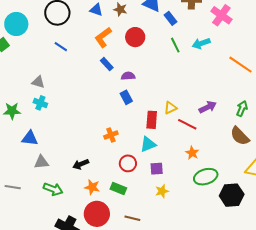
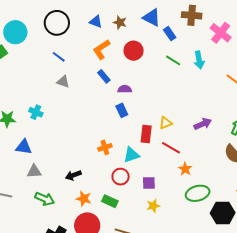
cyan arrow: (201, 43) -> (199, 60), turned -84
green line: (175, 45) -> (173, 60), turned -35
gray triangle: (38, 82) -> (63, 82), moved
red line: (187, 124) -> (171, 148), moved
cyan triangle: (148, 144) -> (131, 155), moved

